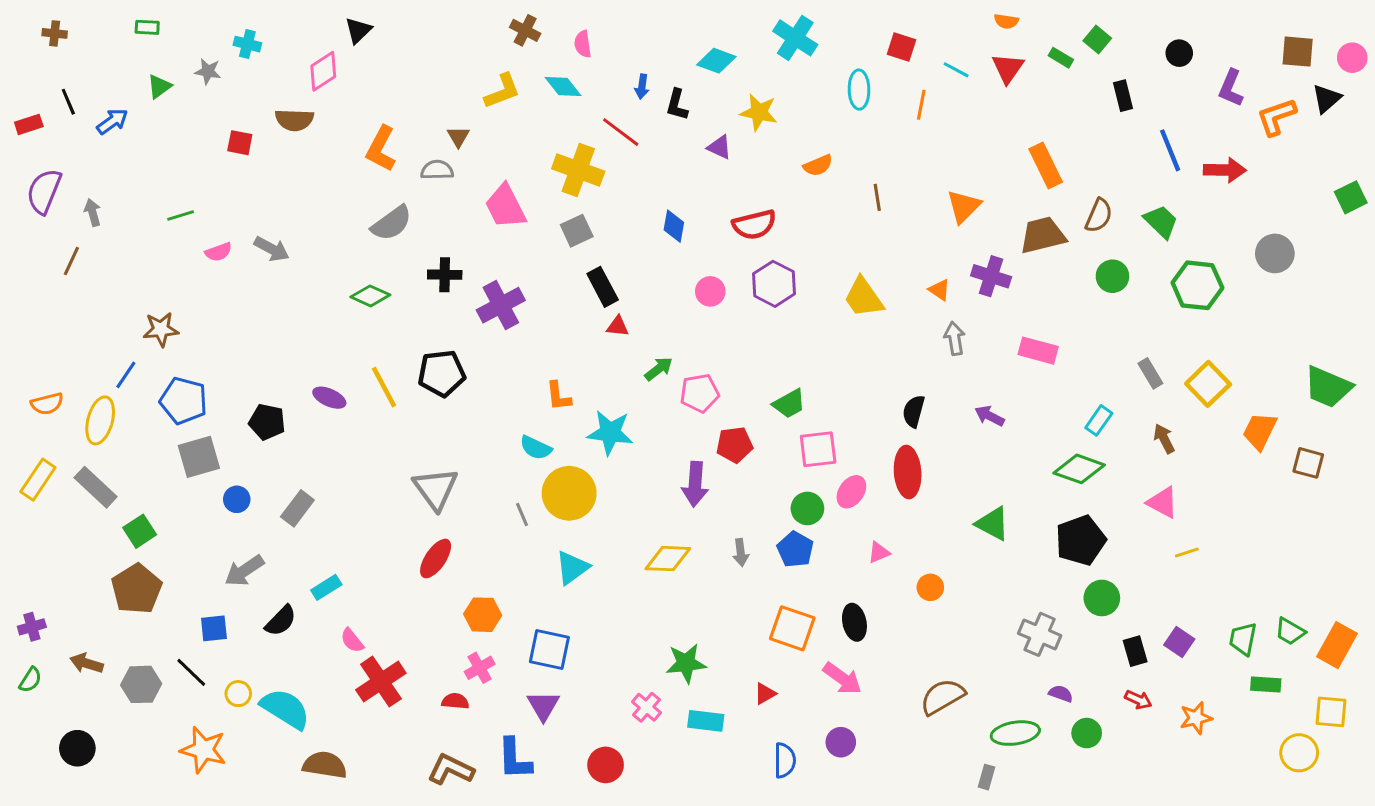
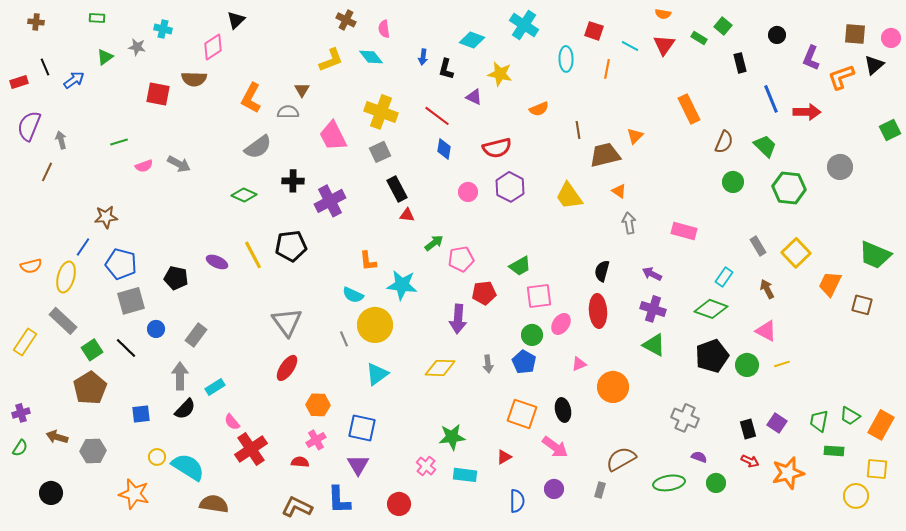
red line: (621, 132) -> (437, 116), moved
red square: (240, 143) -> (158, 94), size x1.4
orange triangle: (964, 206) -> (635, 136), size x0.7
brown trapezoid: (1043, 235) -> (605, 155), moved
purple cross: (991, 276) -> (653, 309), moved
yellow rectangle: (38, 480) -> (25, 342), moved
gray arrow: (244, 571) -> (180, 376), moved, turned 124
orange circle: (930, 587) -> (613, 387), size x1.8
green circle: (1102, 598) -> (747, 365), moved
black line: (191, 672) -> (126, 348), moved
orange star: (1196, 718) -> (788, 473), size x1.5
gray rectangle: (986, 777) -> (600, 490), moved

